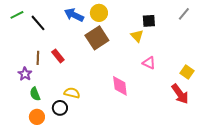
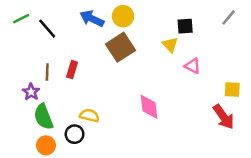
red rectangle: (58, 56) -> (72, 70), turned 56
pink triangle: (149, 63) -> (193, 66), moved
yellow square: (187, 72) -> (232, 89), turned -32
green semicircle: (35, 94) -> (43, 117), size x1.5

